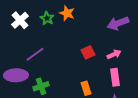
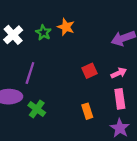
purple line: (35, 54) -> (30, 73), turned -36
green cross: (41, 86) -> (37, 109), turned -35

